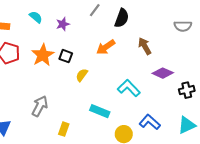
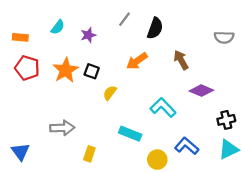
cyan semicircle: (36, 17) -> (58, 27), turned 88
black cross: (187, 90) -> (226, 120), moved
gray arrow: (40, 106) -> (62, 128), turned 60

